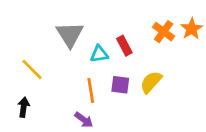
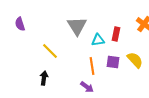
red rectangle: (124, 46) -> (116, 34), turned 40
yellow semicircle: (151, 82) -> (135, 60), turned 96

